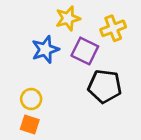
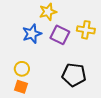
yellow cross: (113, 28) -> (86, 30), moved, turned 30
black pentagon: (105, 86) -> (74, 75), moved

